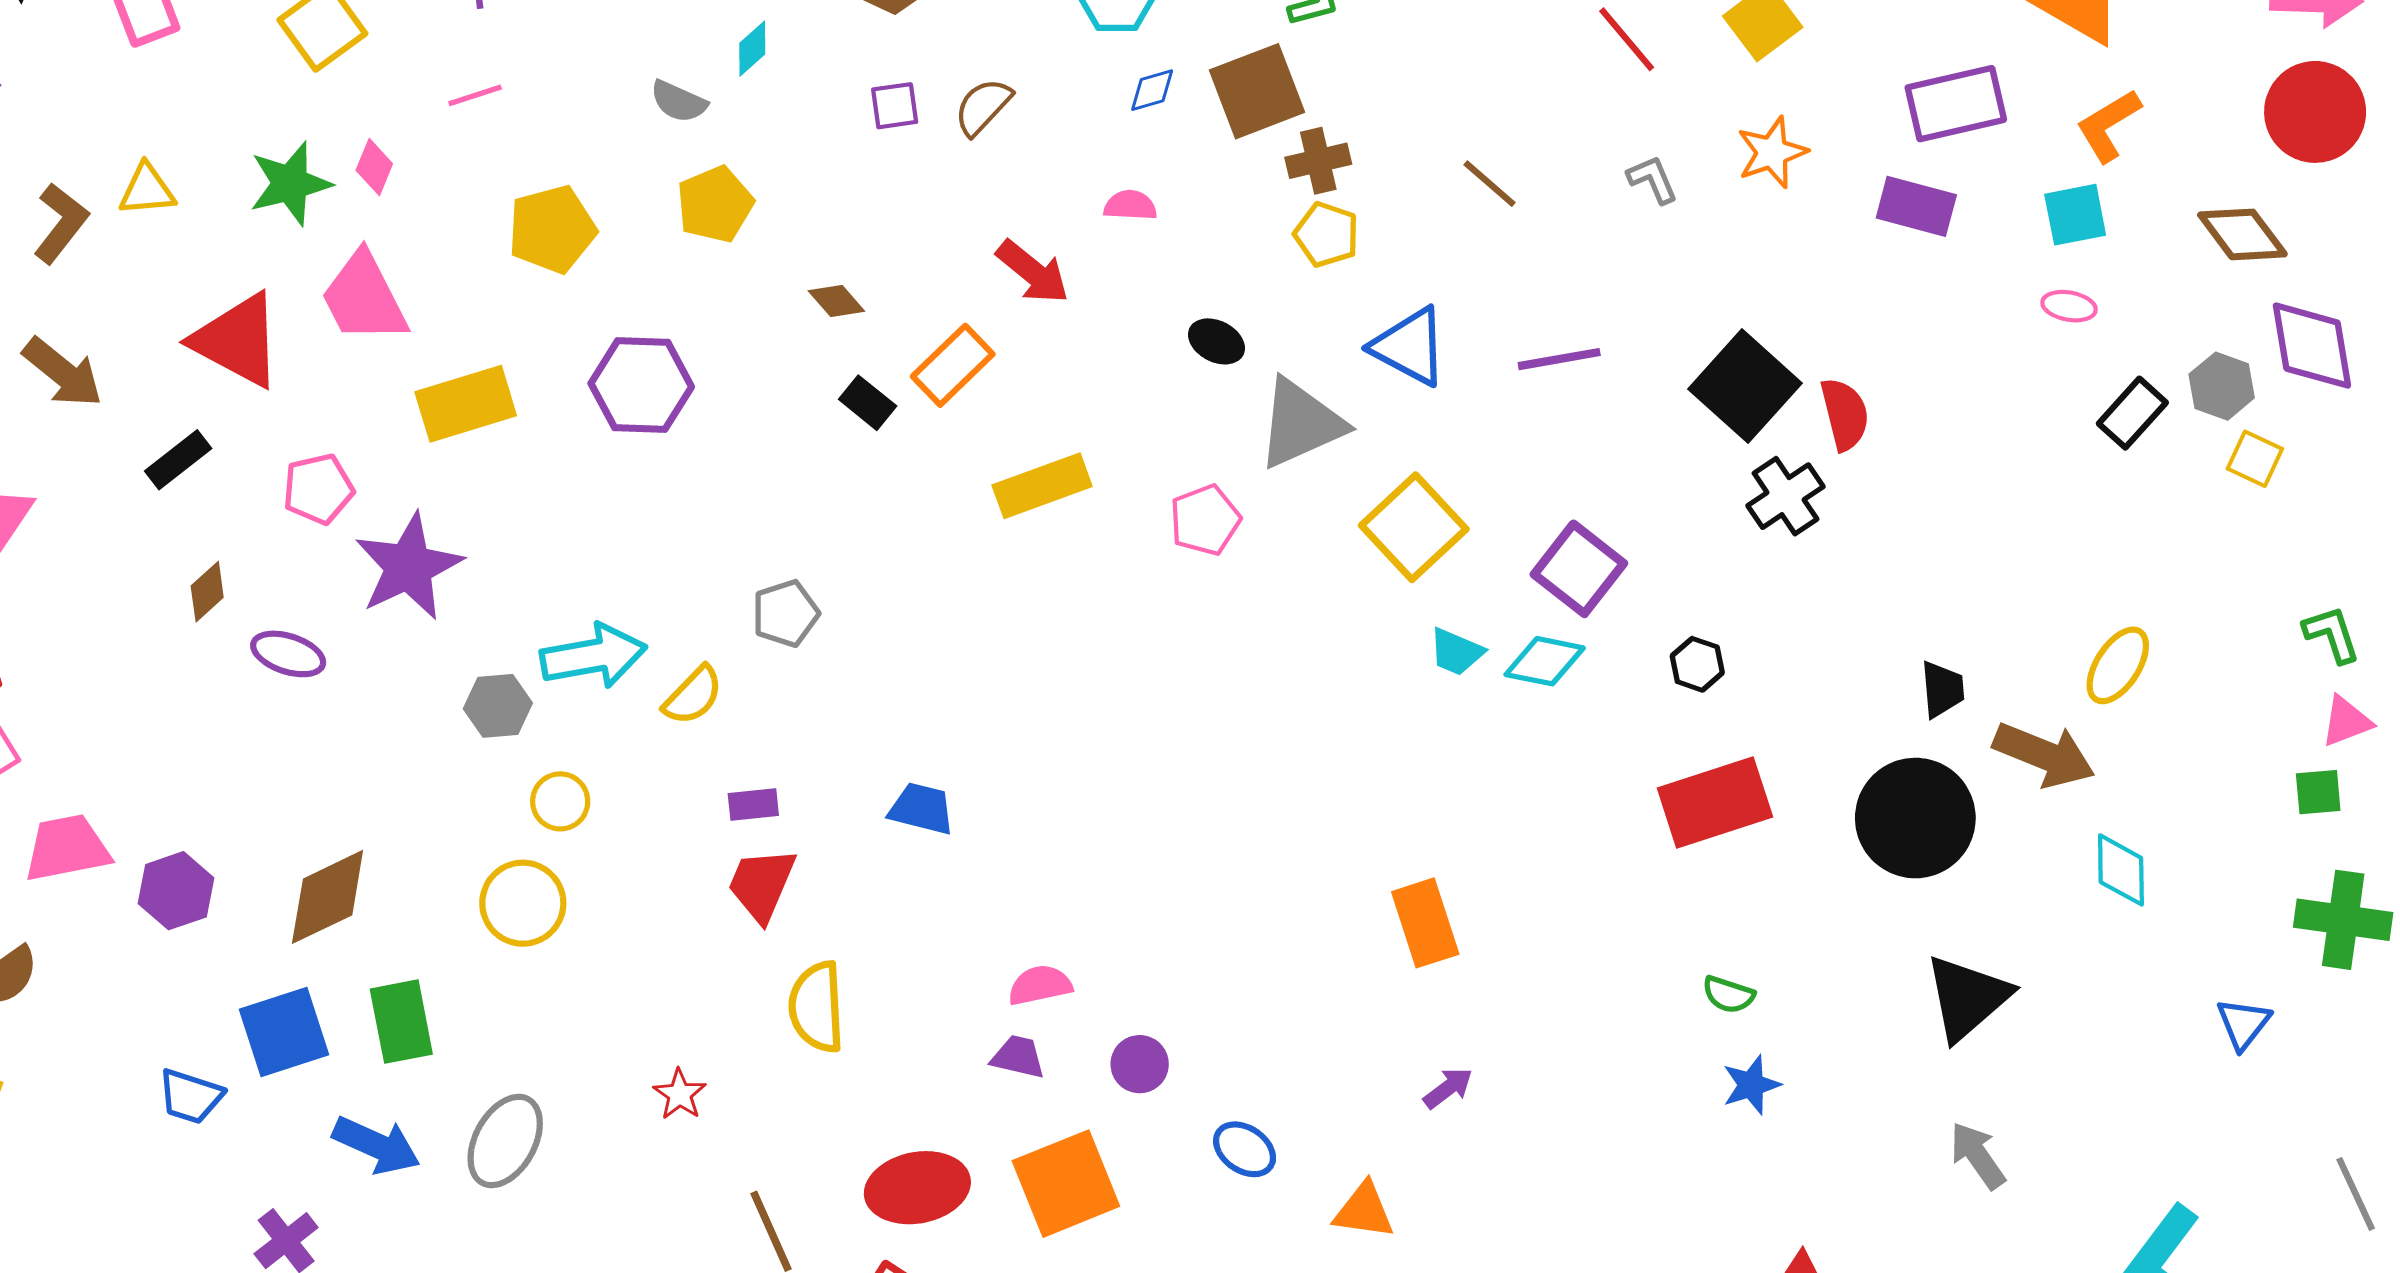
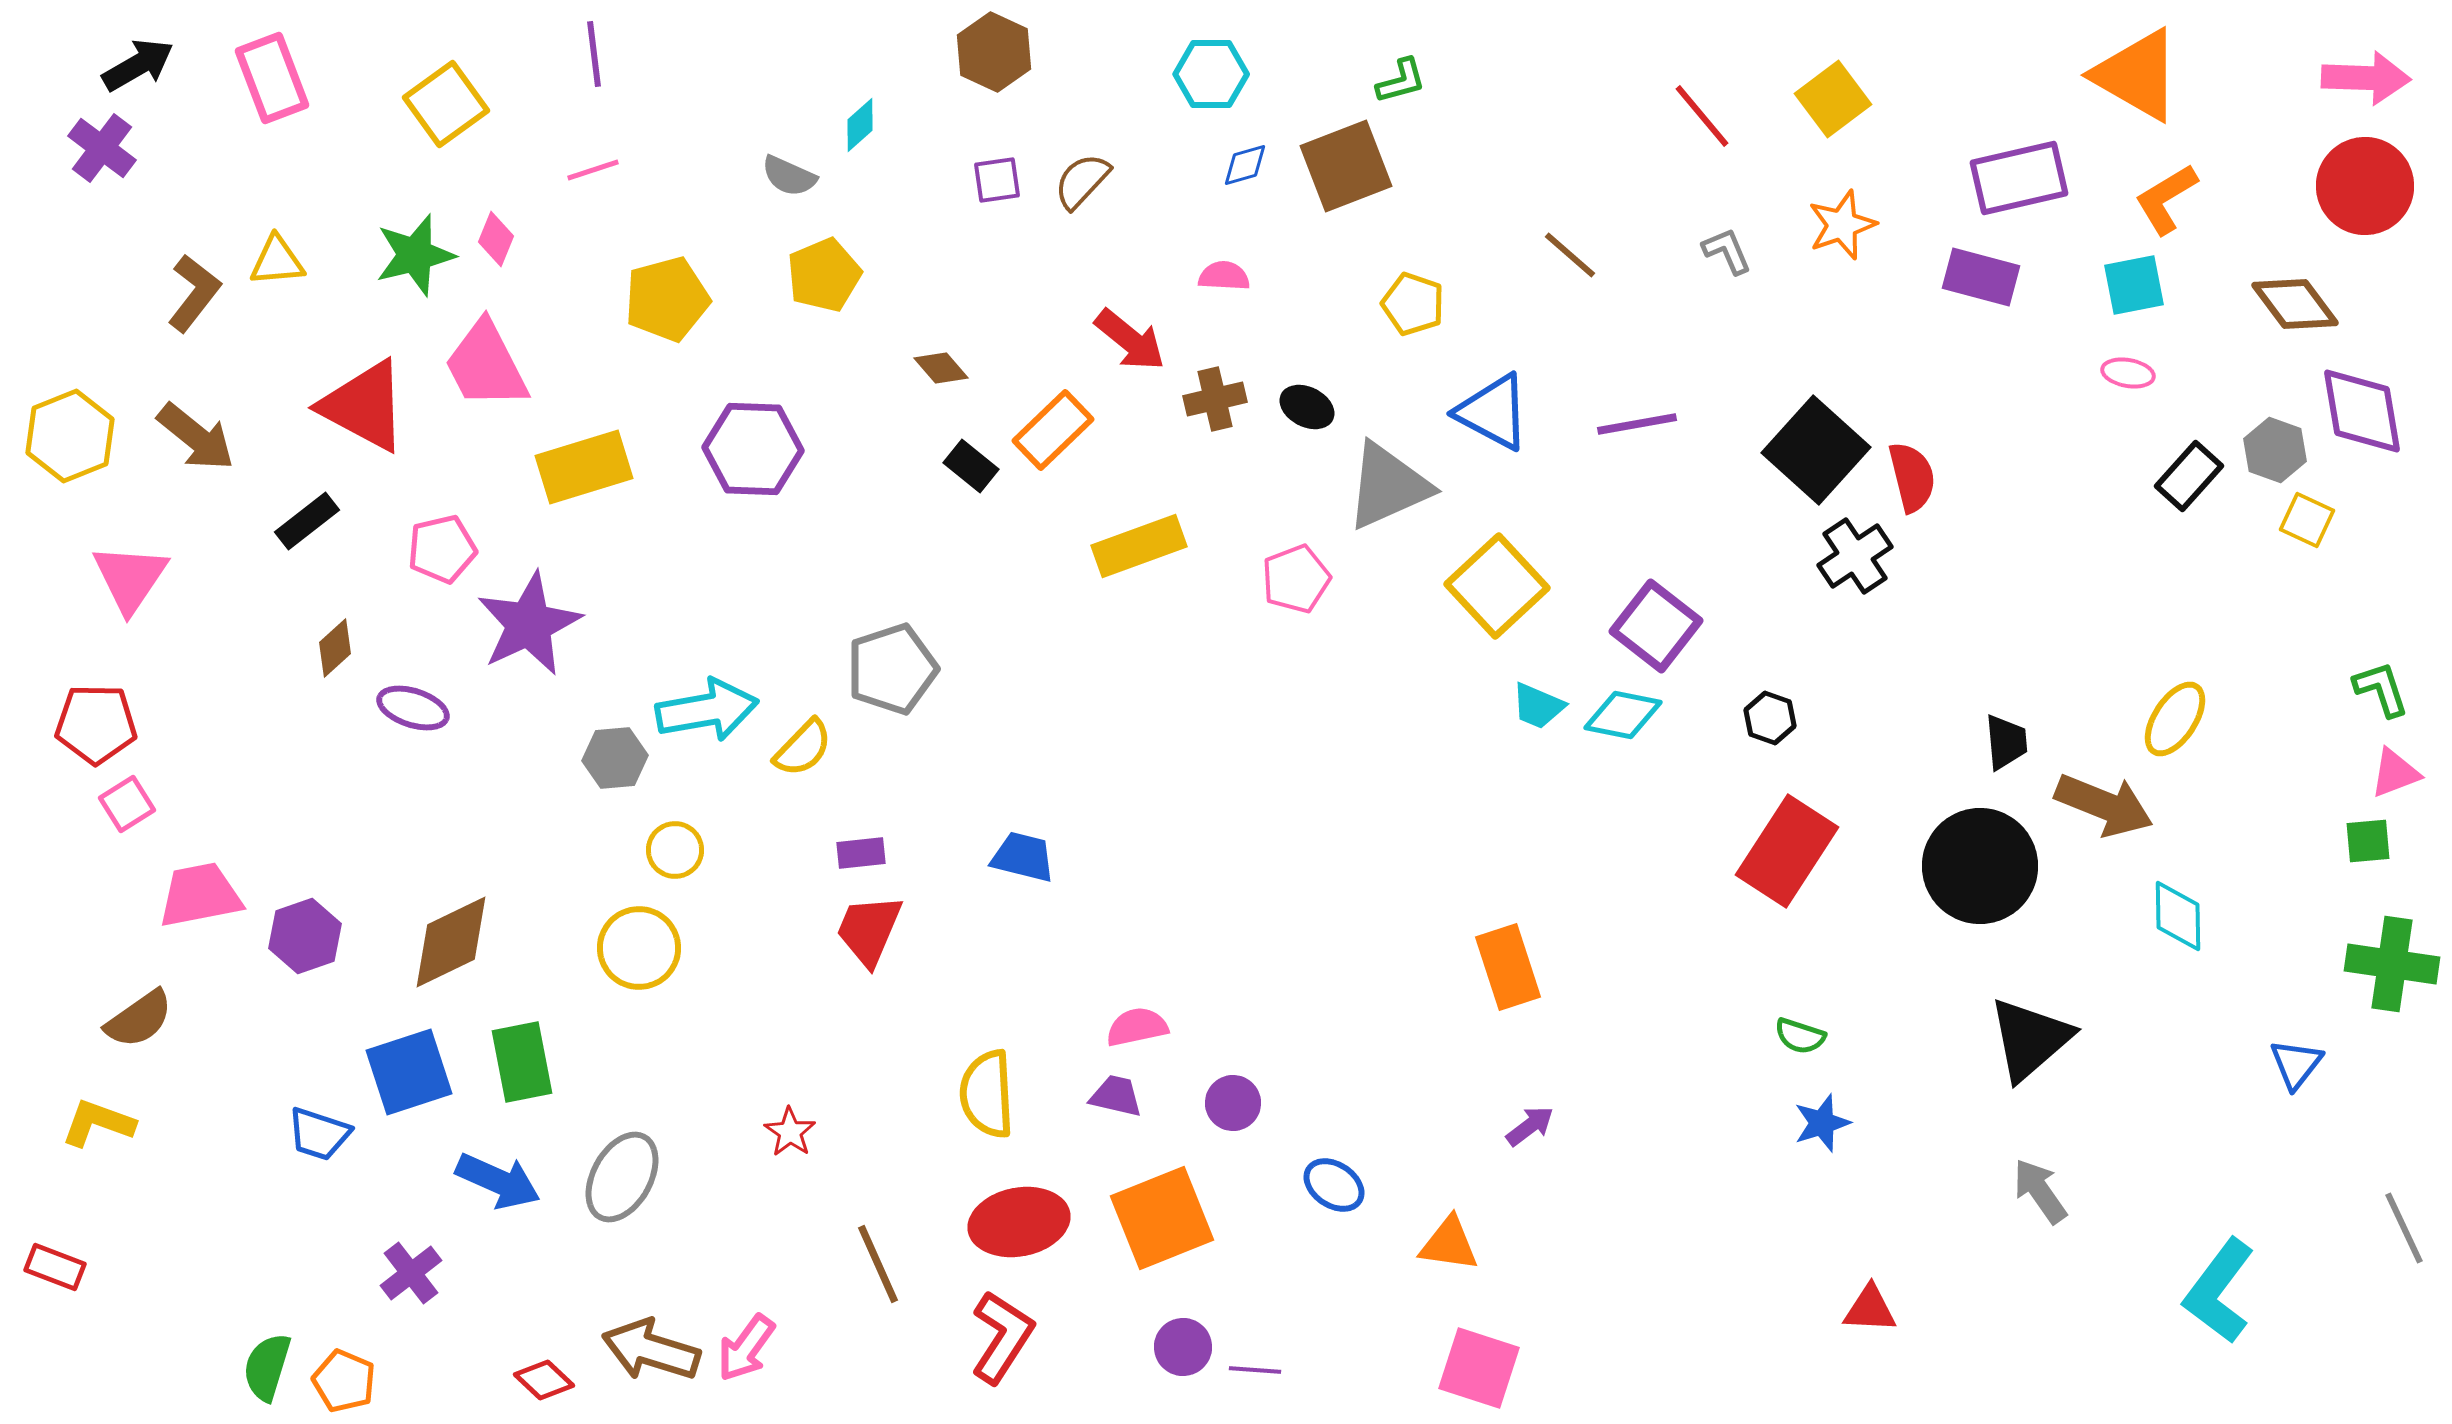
brown cross: (1318, 161) -> (1215, 399), moved
gray pentagon: (786, 613) -> (892, 669), size x1.4
red rectangle: (1715, 802) -> (1787, 851), turned -39
yellow semicircle: (817, 1007) -> (987, 1094), moved

